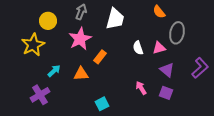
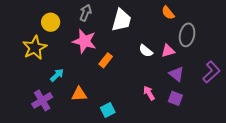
pink star: (80, 39) -> (84, 41), turned -30
white semicircle: (138, 48) -> (146, 51), turned -32
orange triangle: (81, 74) -> (79, 94), moved

